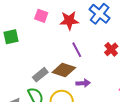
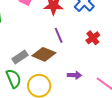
purple arrow: (83, 83) -> (74, 75), moved

